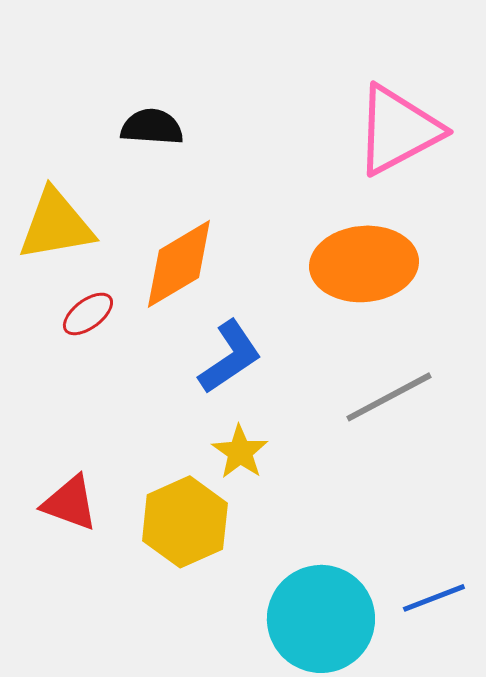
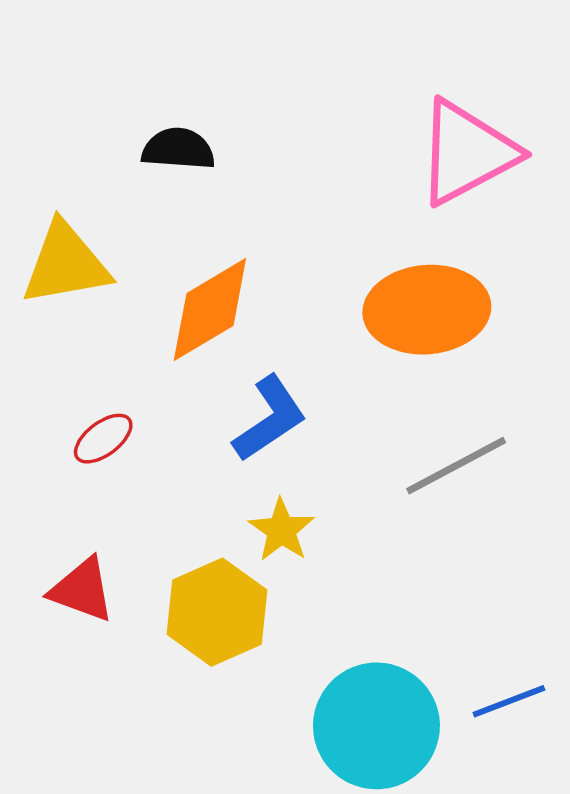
red ellipse: (88, 314) -> (103, 439), moved

